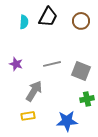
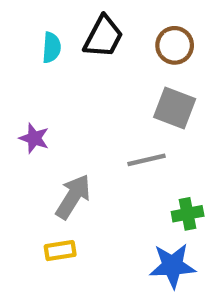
gray line: (52, 64) -> (147, 160), moved
gray square: (81, 71) -> (175, 108), moved
blue star: (67, 121) -> (172, 266), moved

